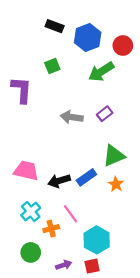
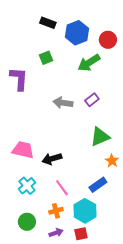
blue rectangle: (86, 177) -> (98, 185), moved
orange star: (116, 184) -> (112, 161), moved
orange cross: (51, 229) -> (56, 211), moved

